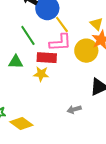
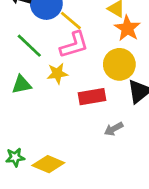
yellow circle: (86, 51) -> (119, 64), moved
red rectangle: (47, 58) -> (92, 97), moved
yellow star: (41, 74) -> (57, 73), moved

